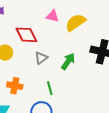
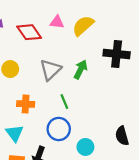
red diamond: (26, 35) -> (29, 32), moved
gray triangle: (41, 58) -> (50, 70), size x1.5

